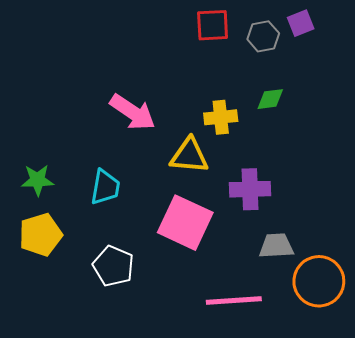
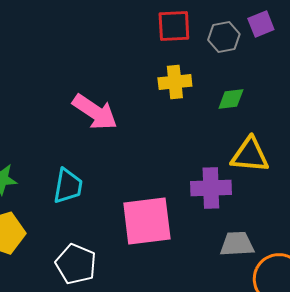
yellow cross: (221, 117) -> (175, 82), moved
yellow triangle: (189, 156) -> (250, 155), moved
pink square: (185, 223) -> (147, 221), turned -32

